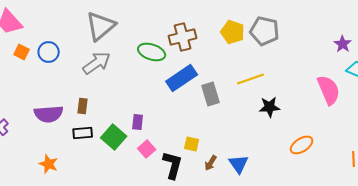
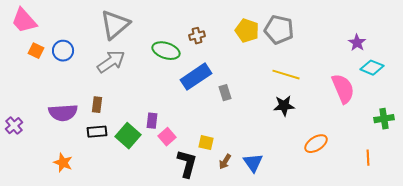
brown cross: (183, 37) -> (197, 36), size x0.6
yellow line: (251, 79) -> (286, 75), moved, turned 36
gray rectangle: (211, 94) -> (225, 93), size x0.7
pink square: (147, 149) -> (167, 137), moved

